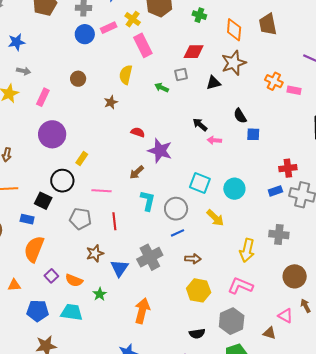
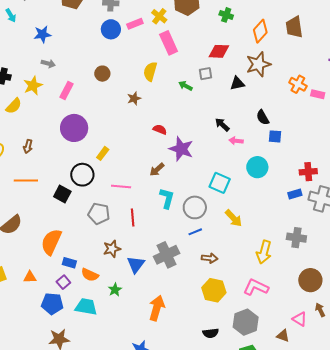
orange diamond: (234, 30) -> (260, 31), turned 35
cyan circle: (234, 189) -> (257, 167), moved
blue rectangle: (27, 219) -> (69, 263), moved
purple square: (51, 276) -> (63, 282), moved

